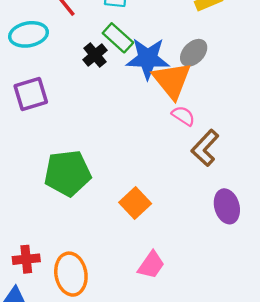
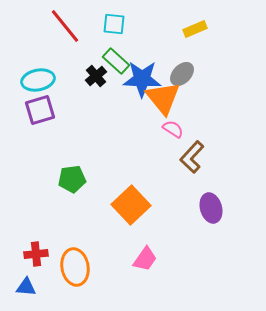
cyan ellipse: (29, 34) -> (38, 80), moved
green pentagon: (67, 173) -> (72, 179), size x0.7
orange square: (135, 203) -> (131, 205), size x1.4

